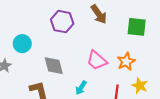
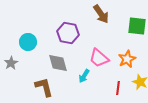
purple hexagon: (62, 22) -> (68, 33), moved
cyan arrow: (81, 88) -> (84, 76), moved

